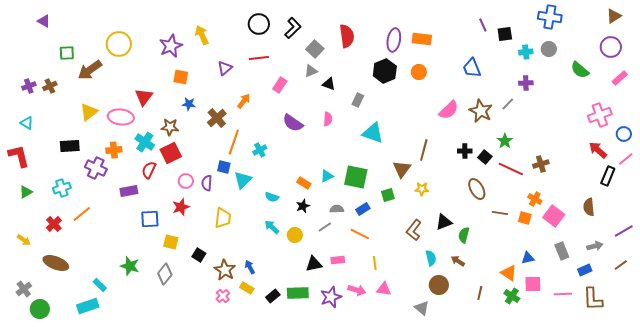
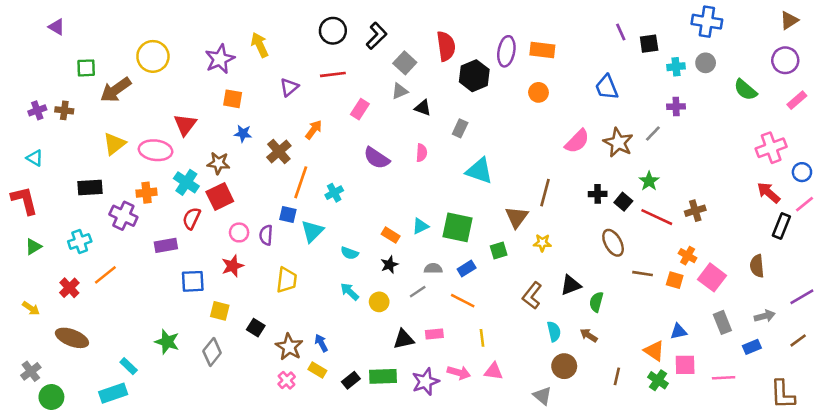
black hexagon: (385, 71) -> (474, 76), moved
brown cross: (50, 86) -> (64, 110), turned 32
brown L-shape: (593, 299) -> (783, 394), moved

